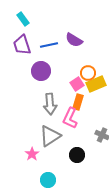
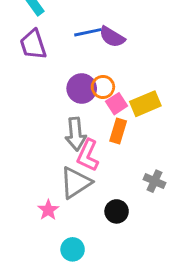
blue line: (49, 45) -> (88, 32), moved
purple circle: (41, 71) -> (82, 88), moved
orange circle: (88, 73) -> (103, 87), moved
pink L-shape: (70, 118) -> (88, 155), moved

